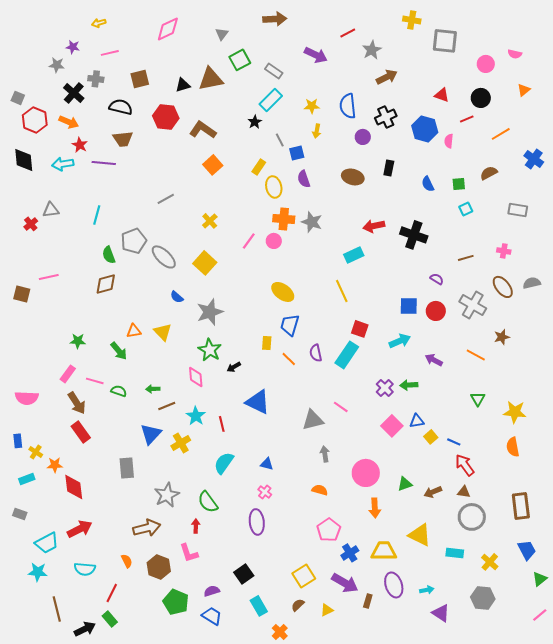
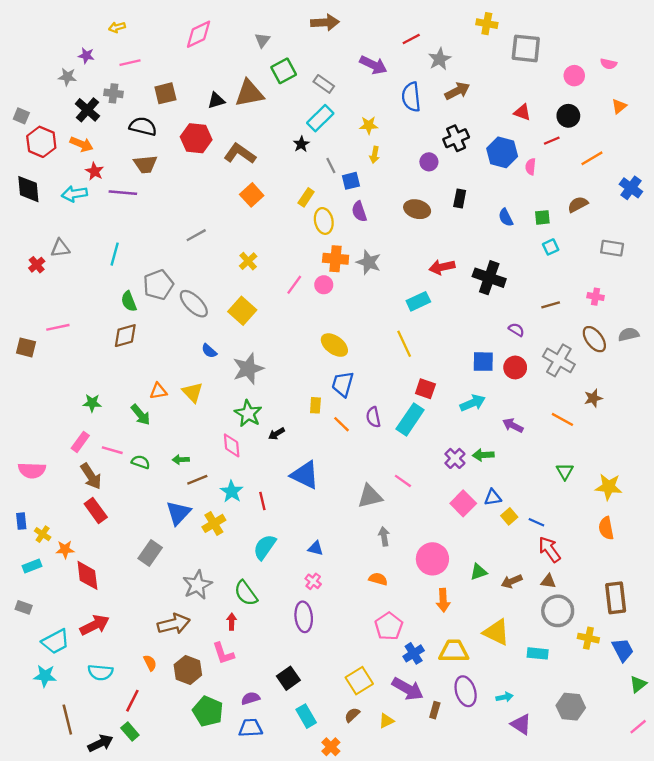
blue semicircle: (348, 106) -> (411, 97), moved
gray rectangle: (127, 468) -> (150, 553), turned 40
yellow cross: (490, 562) -> (588, 638), moved, turned -30
blue trapezoid: (212, 616) -> (251, 728), turned -35

